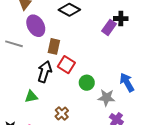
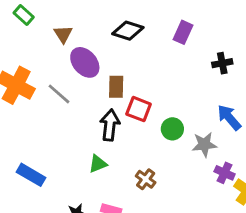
black cross: (121, 19) -> (222, 63), moved
purple rectangle: (109, 27) -> (183, 32), moved
gray line: (14, 44) -> (59, 94), turned 36

